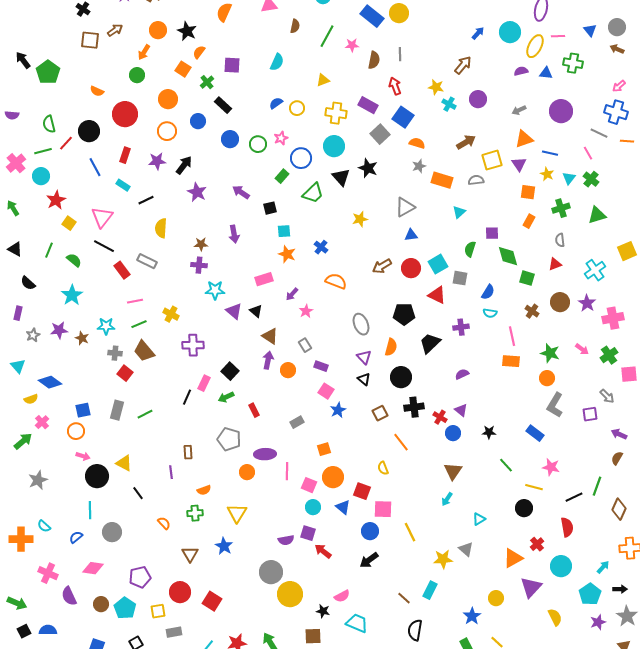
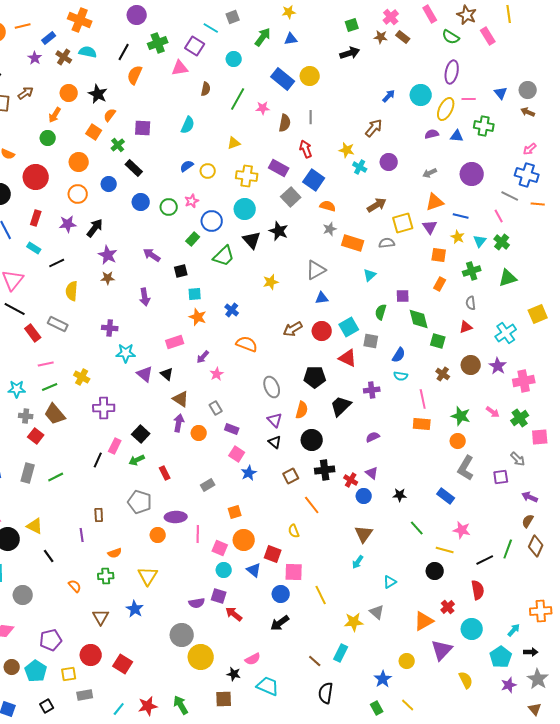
brown star: (201, 244) -> (108, 278), moved
brown diamond: (619, 509) -> (536, 546), moved

